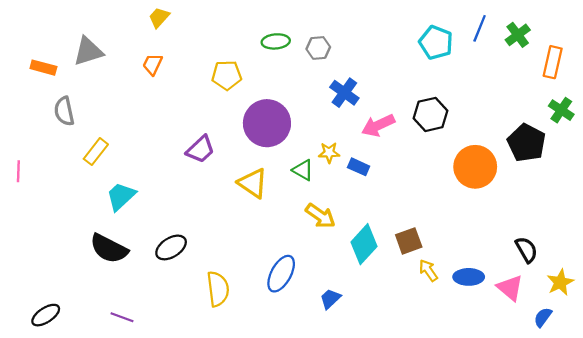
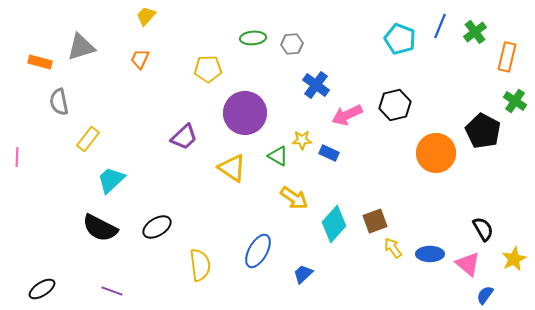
blue semicircle: (543, 317) -> (485, 295), moved

